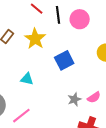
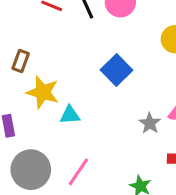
yellow star: (35, 39) -> (43, 92), moved

